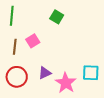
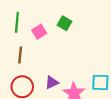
pink square: (33, 41) -> (39, 32), moved

